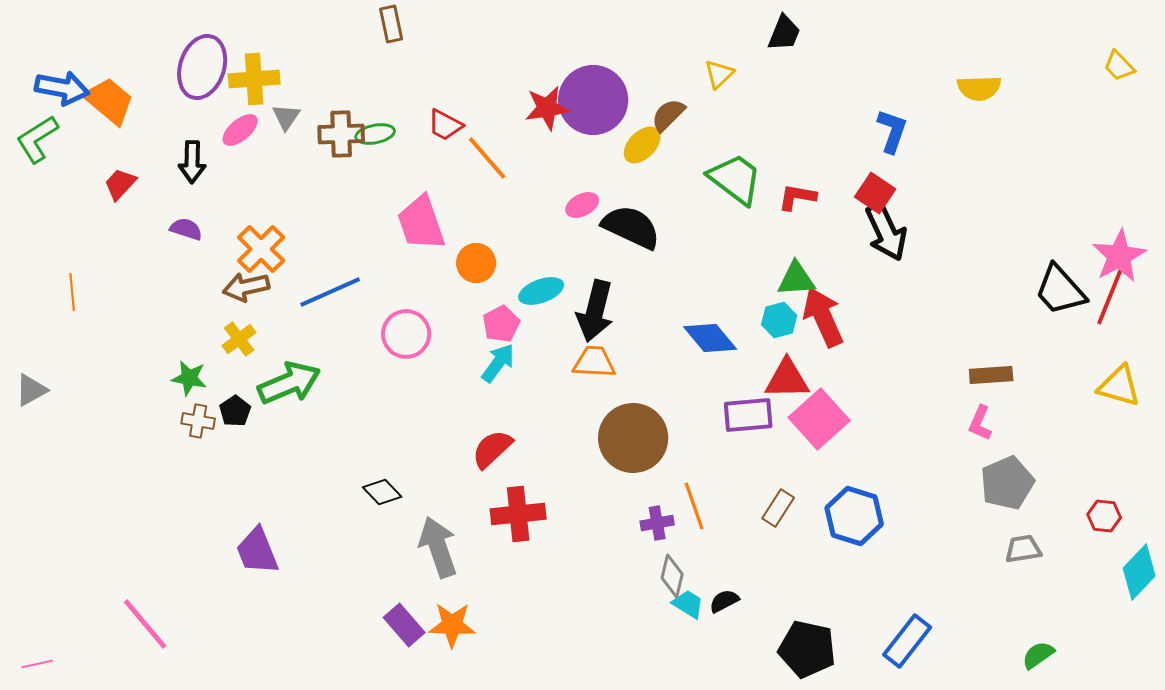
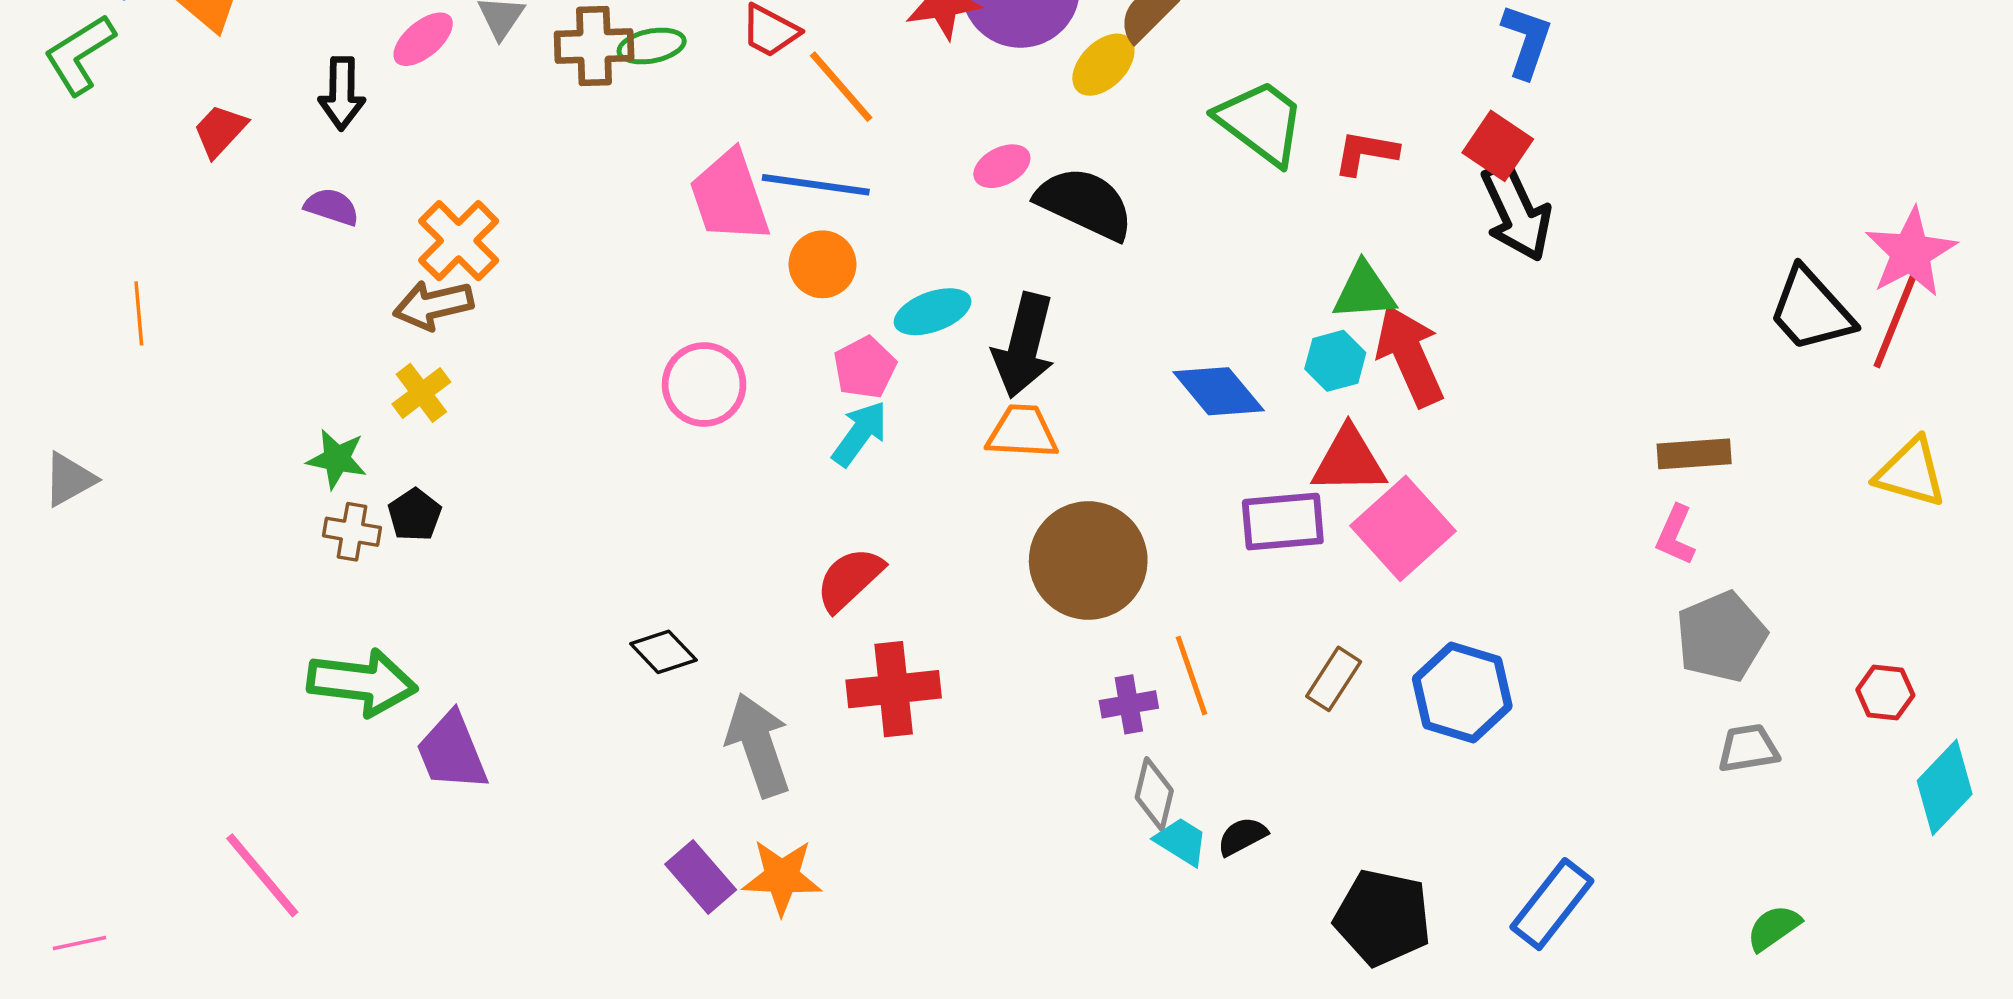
blue line: (330, 292) -> (816, 185), moved, turned 32
green arrow: (289, 383) -> (362, 682), moved, turned 30

